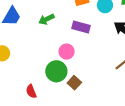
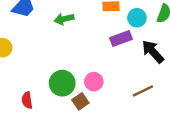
purple rectangle: (81, 27) -> (121, 39), moved, turned -48
pink circle: (67, 52) -> (94, 82), moved

